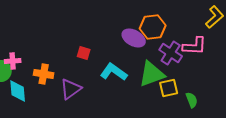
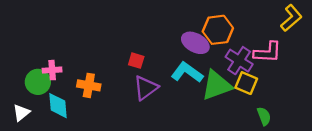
cyan L-shape: (114, 72) -> (187, 72), moved
yellow square: (169, 88) -> (246, 83), moved, turned 36
purple triangle: (71, 89) -> (146, 88), moved

